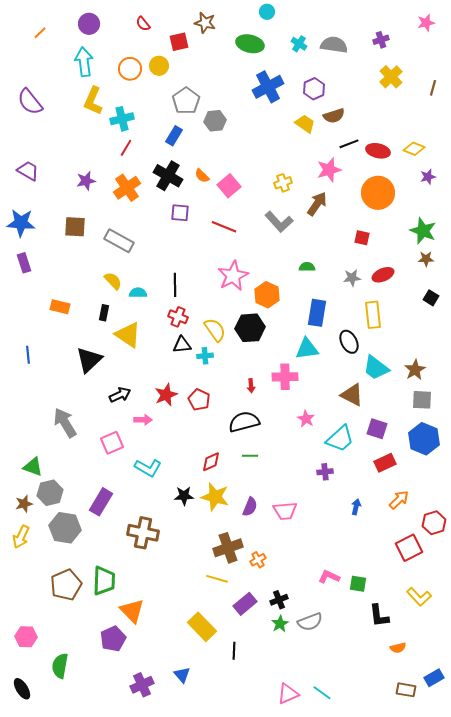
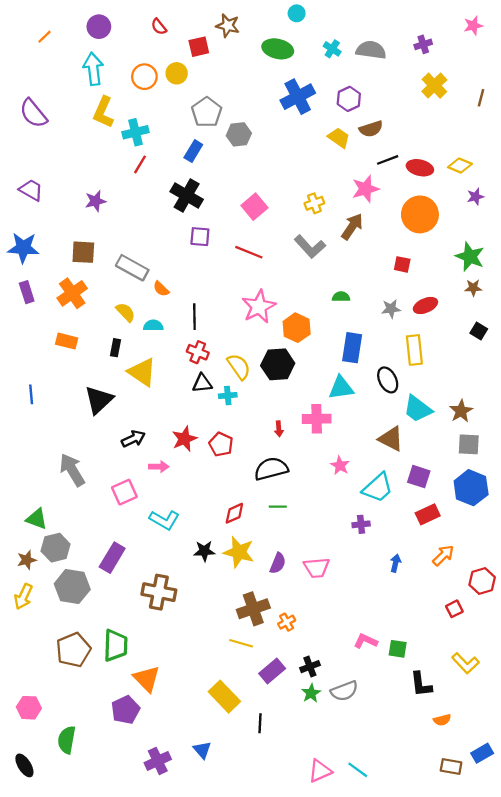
orange semicircle: (202, 176) -> (161, 289), moved
orange cross: (127, 188) -> (72, 293), moved
red square: (409, 548) -> (454, 609), size x0.6

